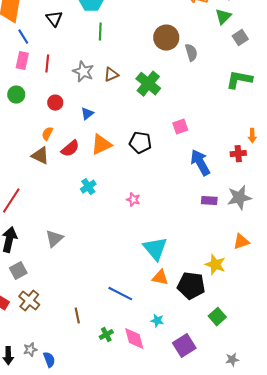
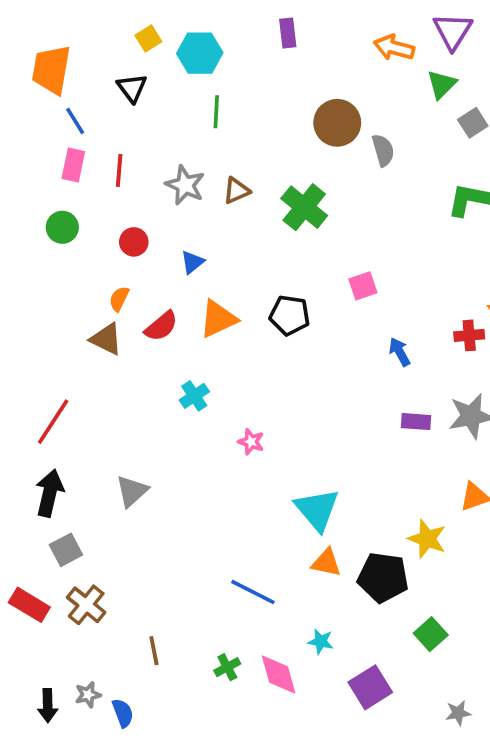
blue arrow: (200, 163) -> (400, 352), size x0.6
pink star: (133, 200) -> (251, 442), moved
brown line: (77, 316) -> (154, 651), moved

